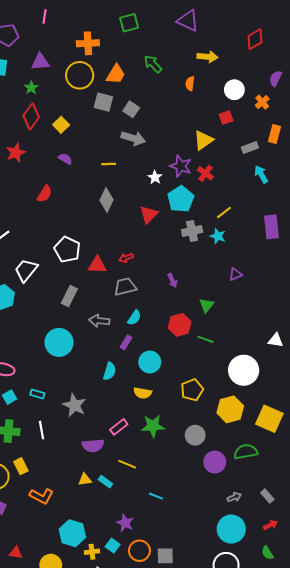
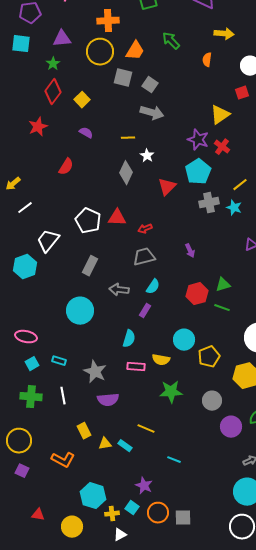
white star: (155, 177) -> (147, 156), moved
red triangle: (97, 265) -> (117, 218), moved
green triangle: (206, 305) -> (223, 285), moved, turned 35
cyan circle: (150, 362) -> (184, 340), moved
pink rectangle: (119, 427) -> (136, 367), moved, turned 42
purple semicircle: (93, 446) -> (108, 400), moved
yellow rectangle: (21, 466) -> (84, 431), moved

